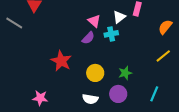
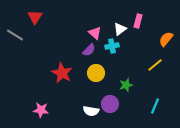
yellow line: (163, 56) -> (155, 65), moved
yellow circle: (95, 73) -> (96, 73), moved
purple circle: (118, 94) -> (110, 104), moved

